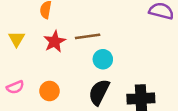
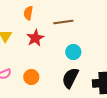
brown line: (88, 36) -> (63, 22), moved

